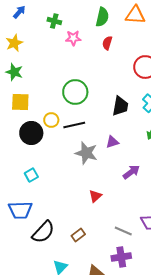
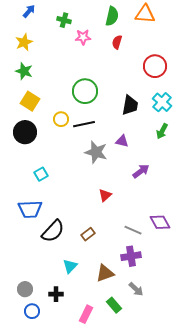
yellow square: (20, 102) -> (30, 101), turned 30
black circle: (31, 133) -> (25, 132), moved
purple triangle: (112, 142) -> (122, 141), turned 32

